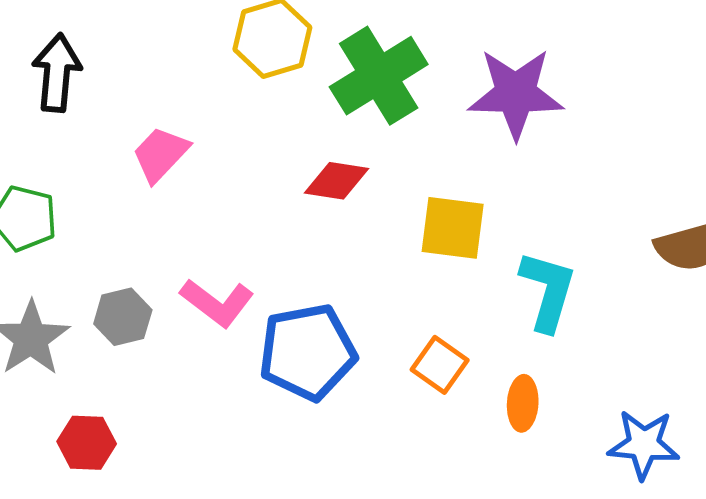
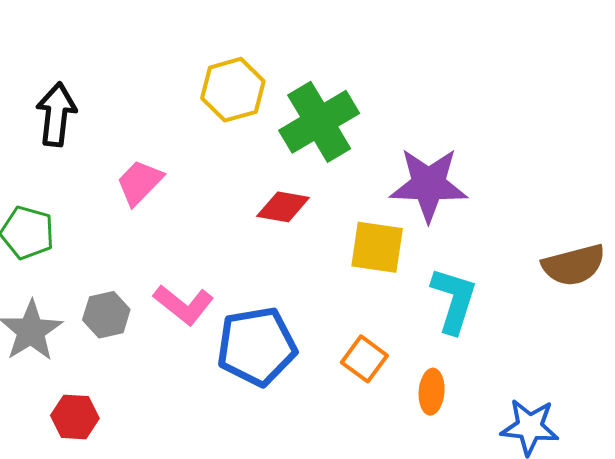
purple star: (516, 94) -> (429, 185), moved

